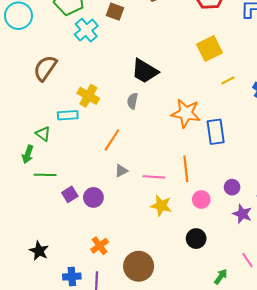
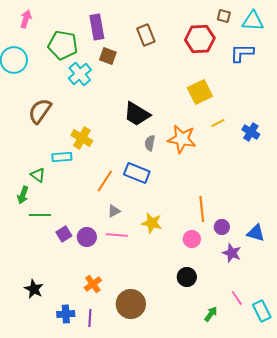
gray semicircle: (132, 101) -> (150, 143), moved
orange star: (186, 113) -> (182, 139), moved
blue rectangle: (216, 132) -> (137, 173), moved, turned -60
orange line: (186, 169) -> (202, 209), moved
pink line: (154, 177) -> (117, 235), moved
yellow star: (161, 206) -> (152, 223), moved

